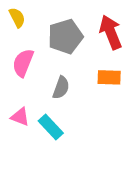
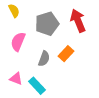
orange rectangle: (109, 77) -> (66, 54), moved, turned -49

